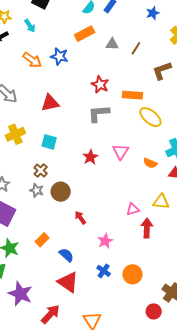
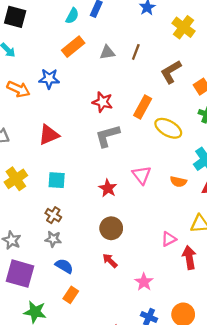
orange rectangle: (133, 95) -> (143, 107), turned -54
brown circle: (61, 192) -> (111, 228), moved
blue semicircle: (66, 255) -> (64, 266), moved

